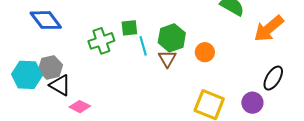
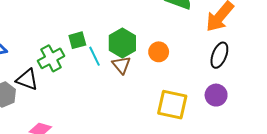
black ellipse: (273, 78) -> (219, 55), moved
black triangle: (60, 85) -> (27, 80), moved

